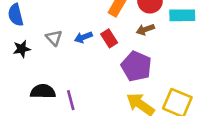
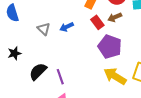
red rectangle: (109, 38) -> (97, 22), moved
black star: (22, 49) -> (14, 53), moved
black semicircle: (43, 91) -> (38, 71), turned -42

